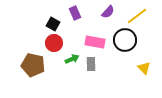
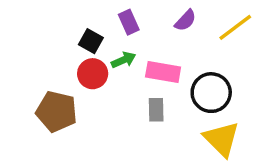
black circle: (125, 40) -> (211, 93), moved
green arrow: (72, 59) -> (124, 60), moved
yellow triangle: (144, 68) -> (221, 139), moved, size x1.6

